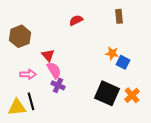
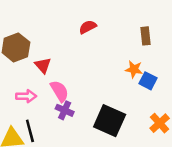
brown rectangle: (119, 16) -> (145, 36), moved
red triangle: (48, 55) -> (43, 65), moved
black square: (107, 93) -> (110, 121), moved

